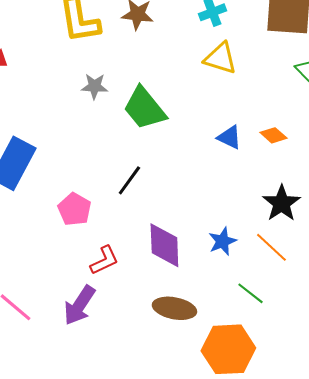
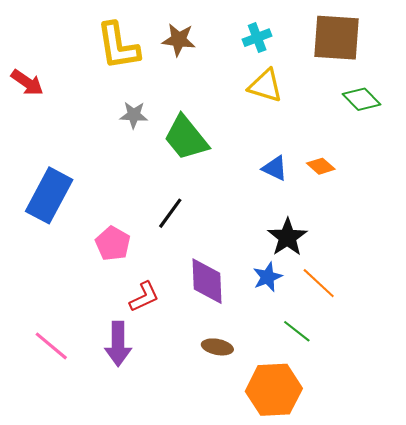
black star: (281, 203) -> (287, 237), moved
purple arrow: (79, 305) -> (118, 344), turned -33
brown ellipse: (174, 308) -> (217, 347), size x0.7

